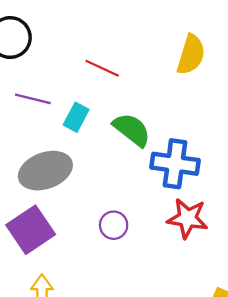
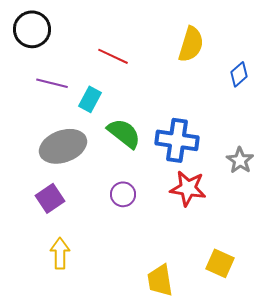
green semicircle: (132, 130) -> (124, 133), moved
purple square: (31, 230) -> (50, 198), size x0.7

